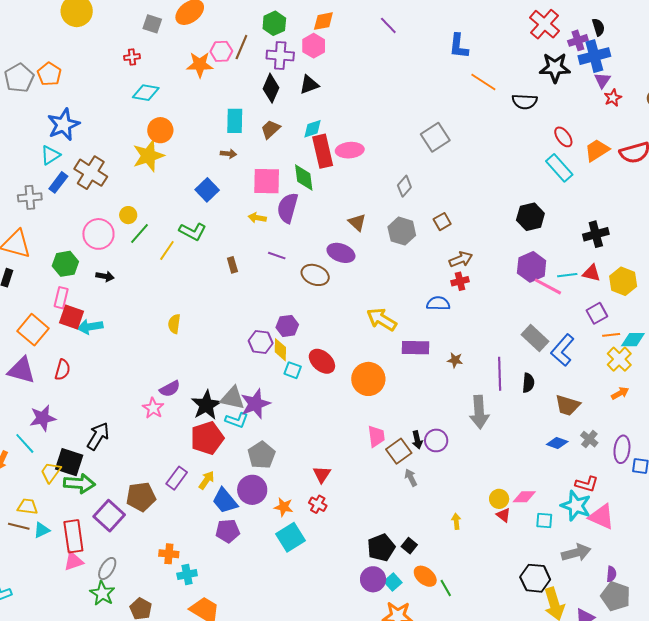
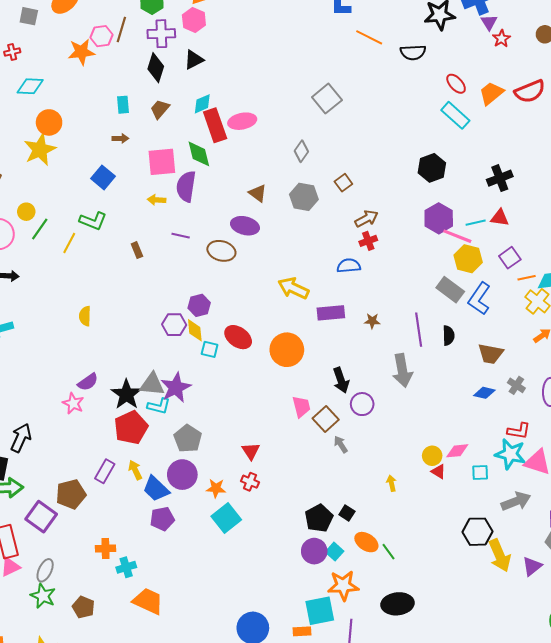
cyan rectangle: (235, 121) -> (123, 105), size x0.7
yellow hexagon: (623, 281) -> (468, 259), moved
black arrow: (417, 440) -> (341, 380), moved, size x1.4
yellow arrow: (207, 480) -> (135, 470), turned -54

